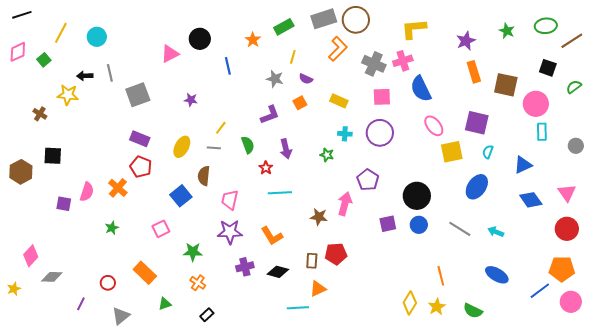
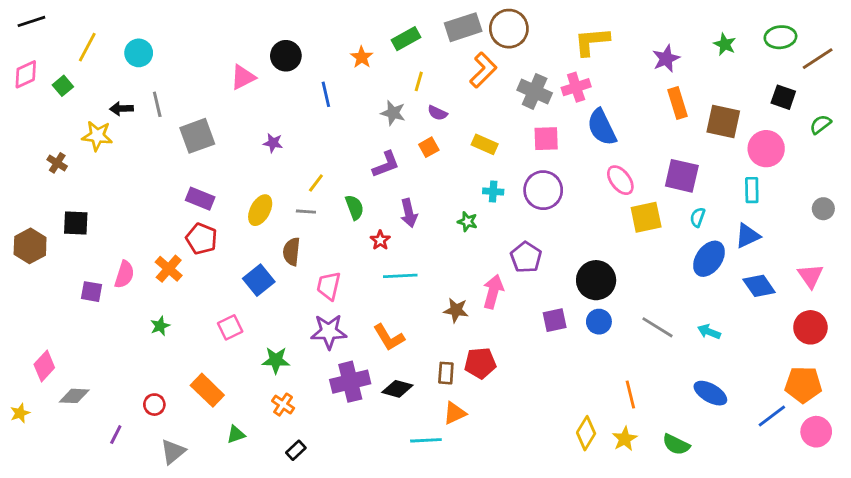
cyan rectangle: (542, 132) -> (752, 190), moved
blue ellipse: (477, 187) -> (709, 259), moved
purple cross: (245, 267) -> (350, 382), size x1.5

